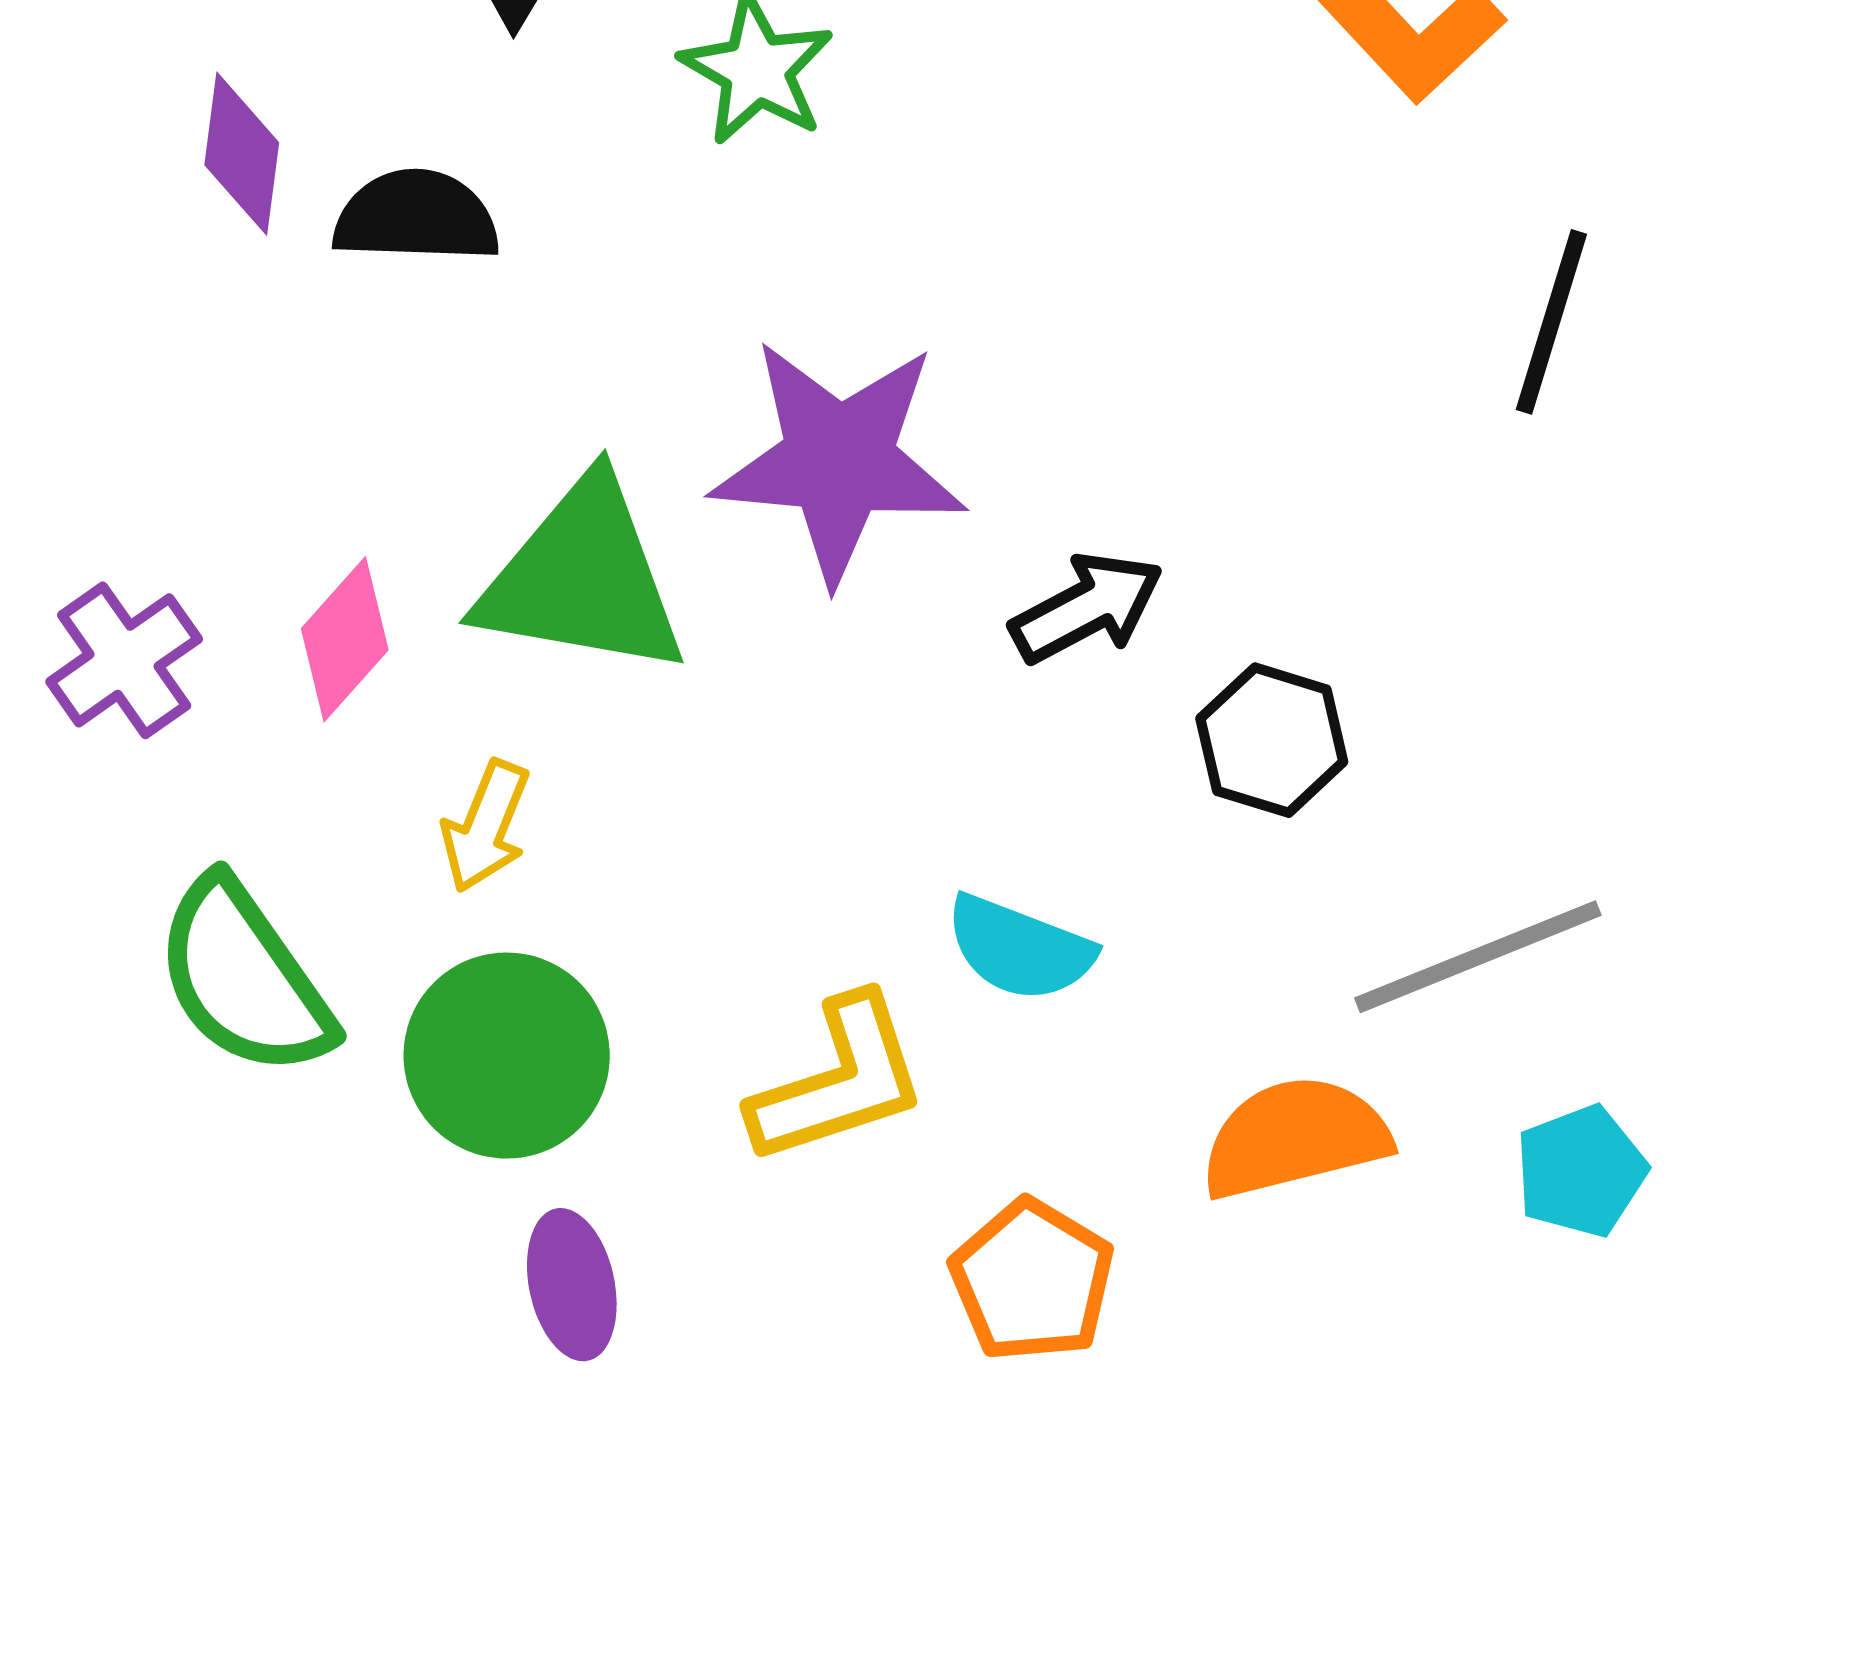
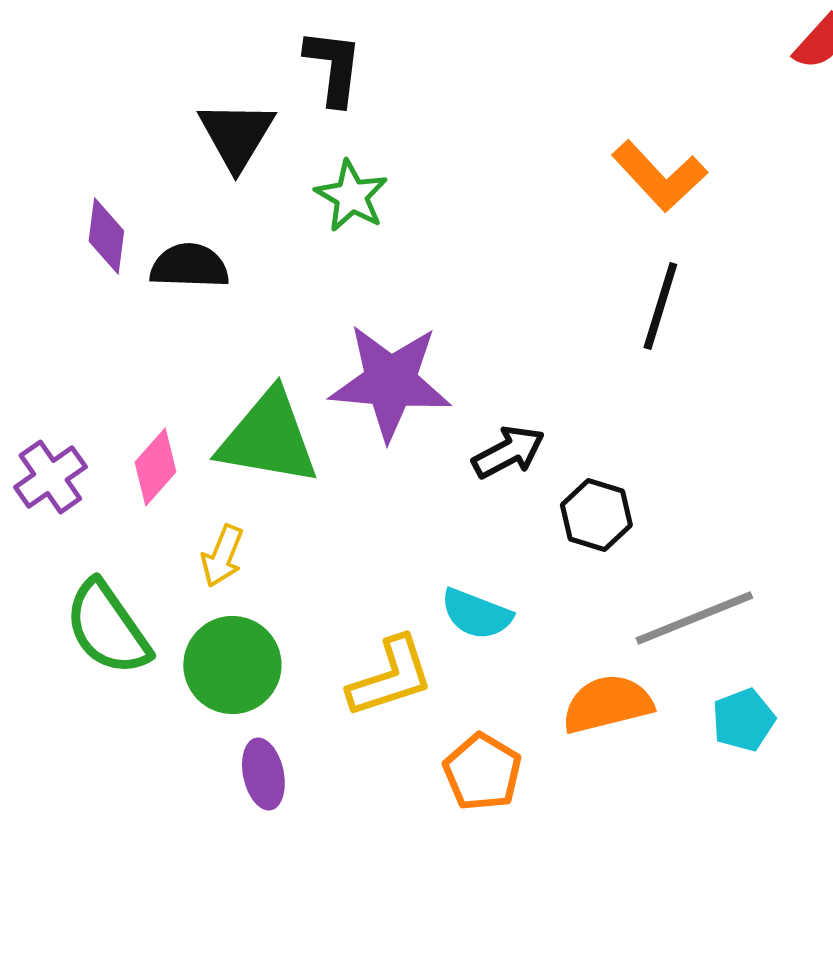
black line: (1551, 322) -> (660, 306), moved

